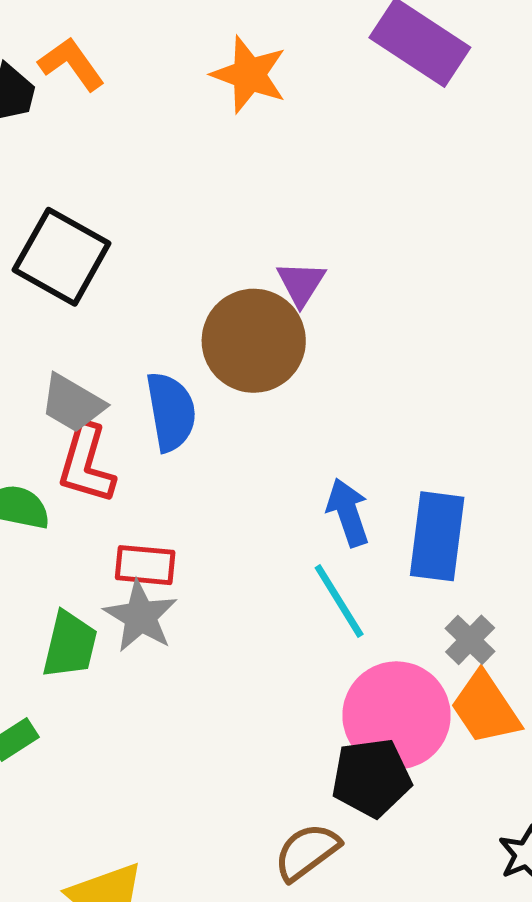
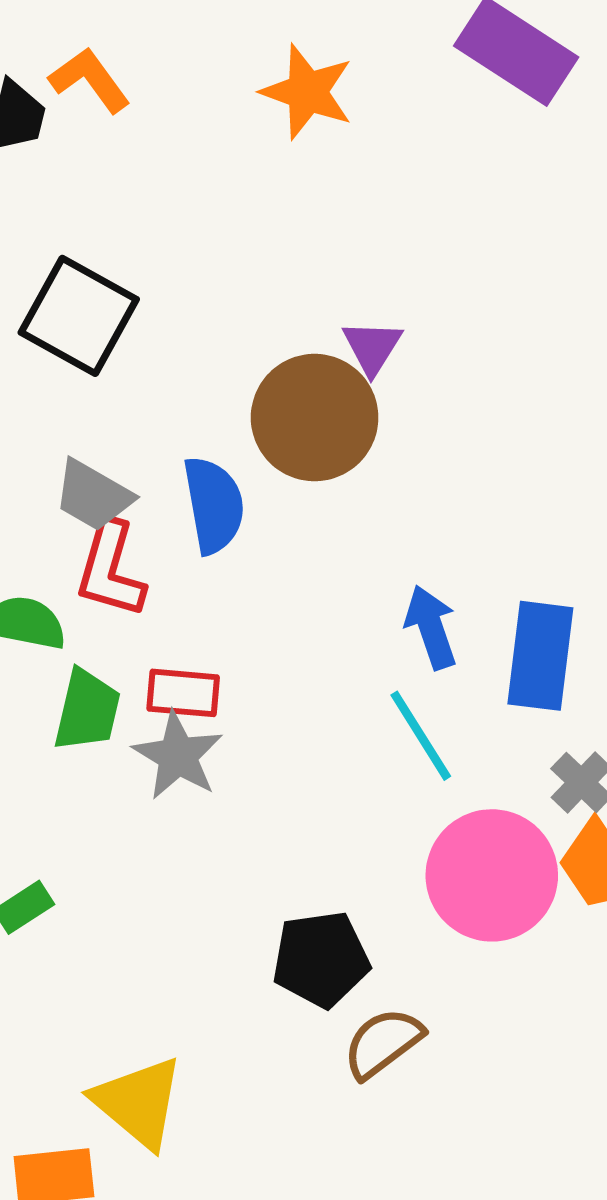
green trapezoid: (70, 645) -> (87, 710), moved
black pentagon: (371, 778) -> (321, 959), moved

